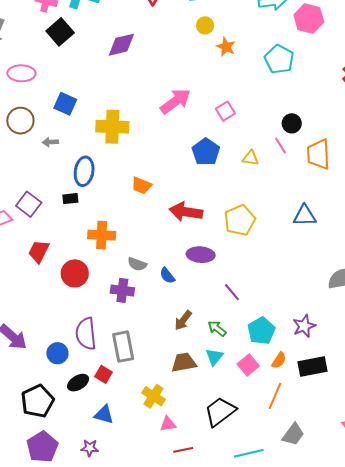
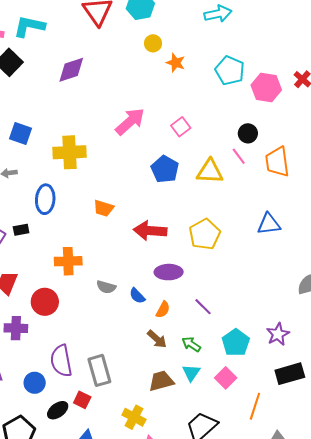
pink hexagon: (309, 19) -> (266, 88), moved
yellow triangle: (251, 158) -> (210, 171), size x1.6
black rectangle: (70, 199) -> (21, 230), moved
purple cross: (122, 290) -> (16, 328), moved
brown arrow: (183, 320) -> (157, 339), turned -80
orange semicircle: (279, 360) -> (163, 310), moved

